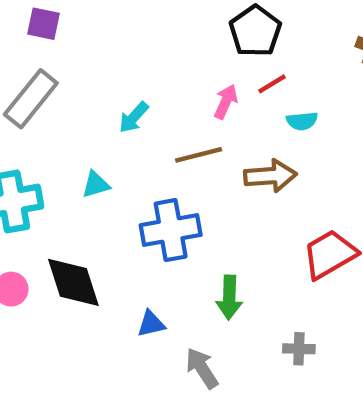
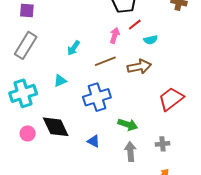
green arrow: (229, 297) -> (128, 125), turned -66
blue triangle: (151, 324) -> (94, 141), turned 48
gray arrow: (202, 368) -> (130, 152), moved, turned 36

